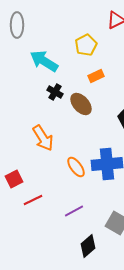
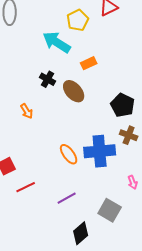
yellow pentagon: (86, 45) -> (78, 20), moved
cyan arrow: (44, 61) -> (57, 42), moved
orange arrow: (43, 138) -> (27, 111), moved, size x0.6

